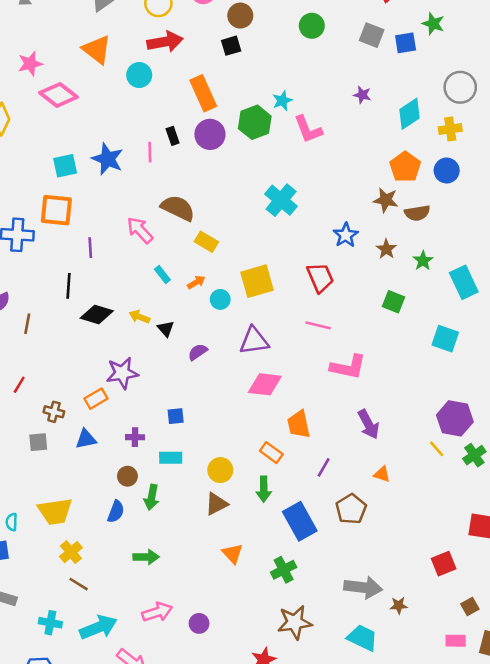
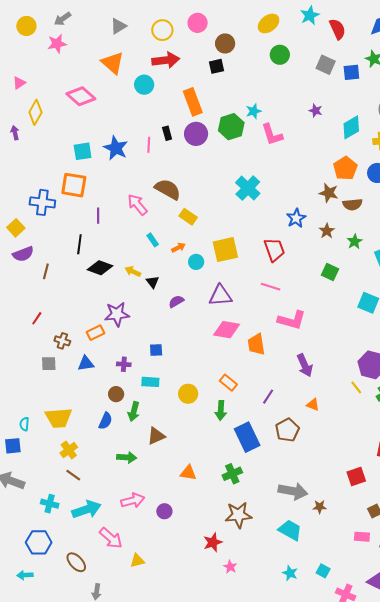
pink star: (30, 64) -> (57, 44), moved
orange trapezoid: (299, 424) -> (256, 344), moved
brown triangle: (216, 504) -> (156, 436), moved
orange triangle: (233, 554) -> (188, 473), moved, turned -42

